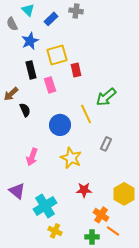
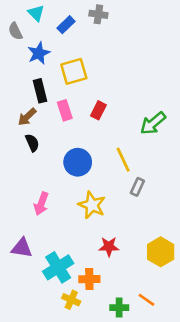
red rectangle: (76, 70) -> (98, 110), moved, turned 40
brown arrow: (11, 94) -> (27, 117), moved
green arrow: (106, 97) -> (153, 123), moved
yellow line: (86, 114) -> (123, 160), moved
purple triangle: (17, 191) -> (22, 248), turned -30
orange cross: (101, 215) -> (89, 279), moved, turned -35

